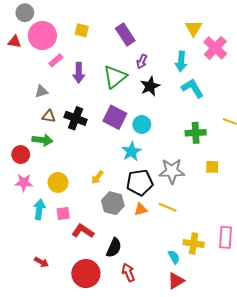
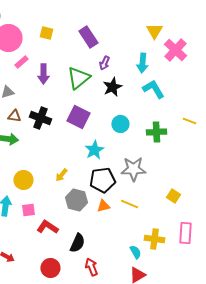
cyan circle: (142, 125) -> (120, 124), moved
yellow square: (212, 167) -> (173, 196), moved, turned 32
red circle: (86, 274) -> (50, 268), size x0.7

